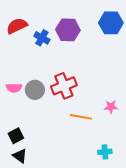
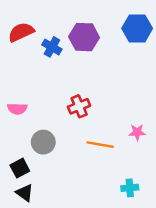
red cross: (64, 86) -> (79, 106), size x0.7
gray circle: (35, 90) -> (43, 142), moved

